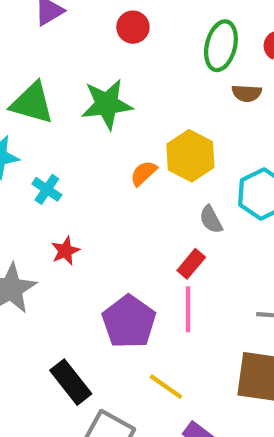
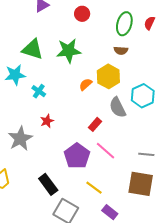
brown semicircle: (247, 93) -> (121, 51), moved
gray semicircle: (211, 219) -> (118, 107), size x1.5
red rectangle: (191, 264) -> (95, 124), moved
pink line: (188, 309) -> (106, 151), turned -50

